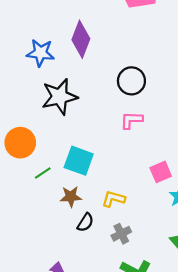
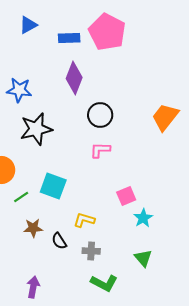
purple diamond: (81, 39) -> (74, 78), moved
brown star: (71, 197) -> (33, 228), moved
black semicircle: (85, 222) -> (59, 241), turned 114
gray cross: (121, 234) -> (91, 251), turned 30

